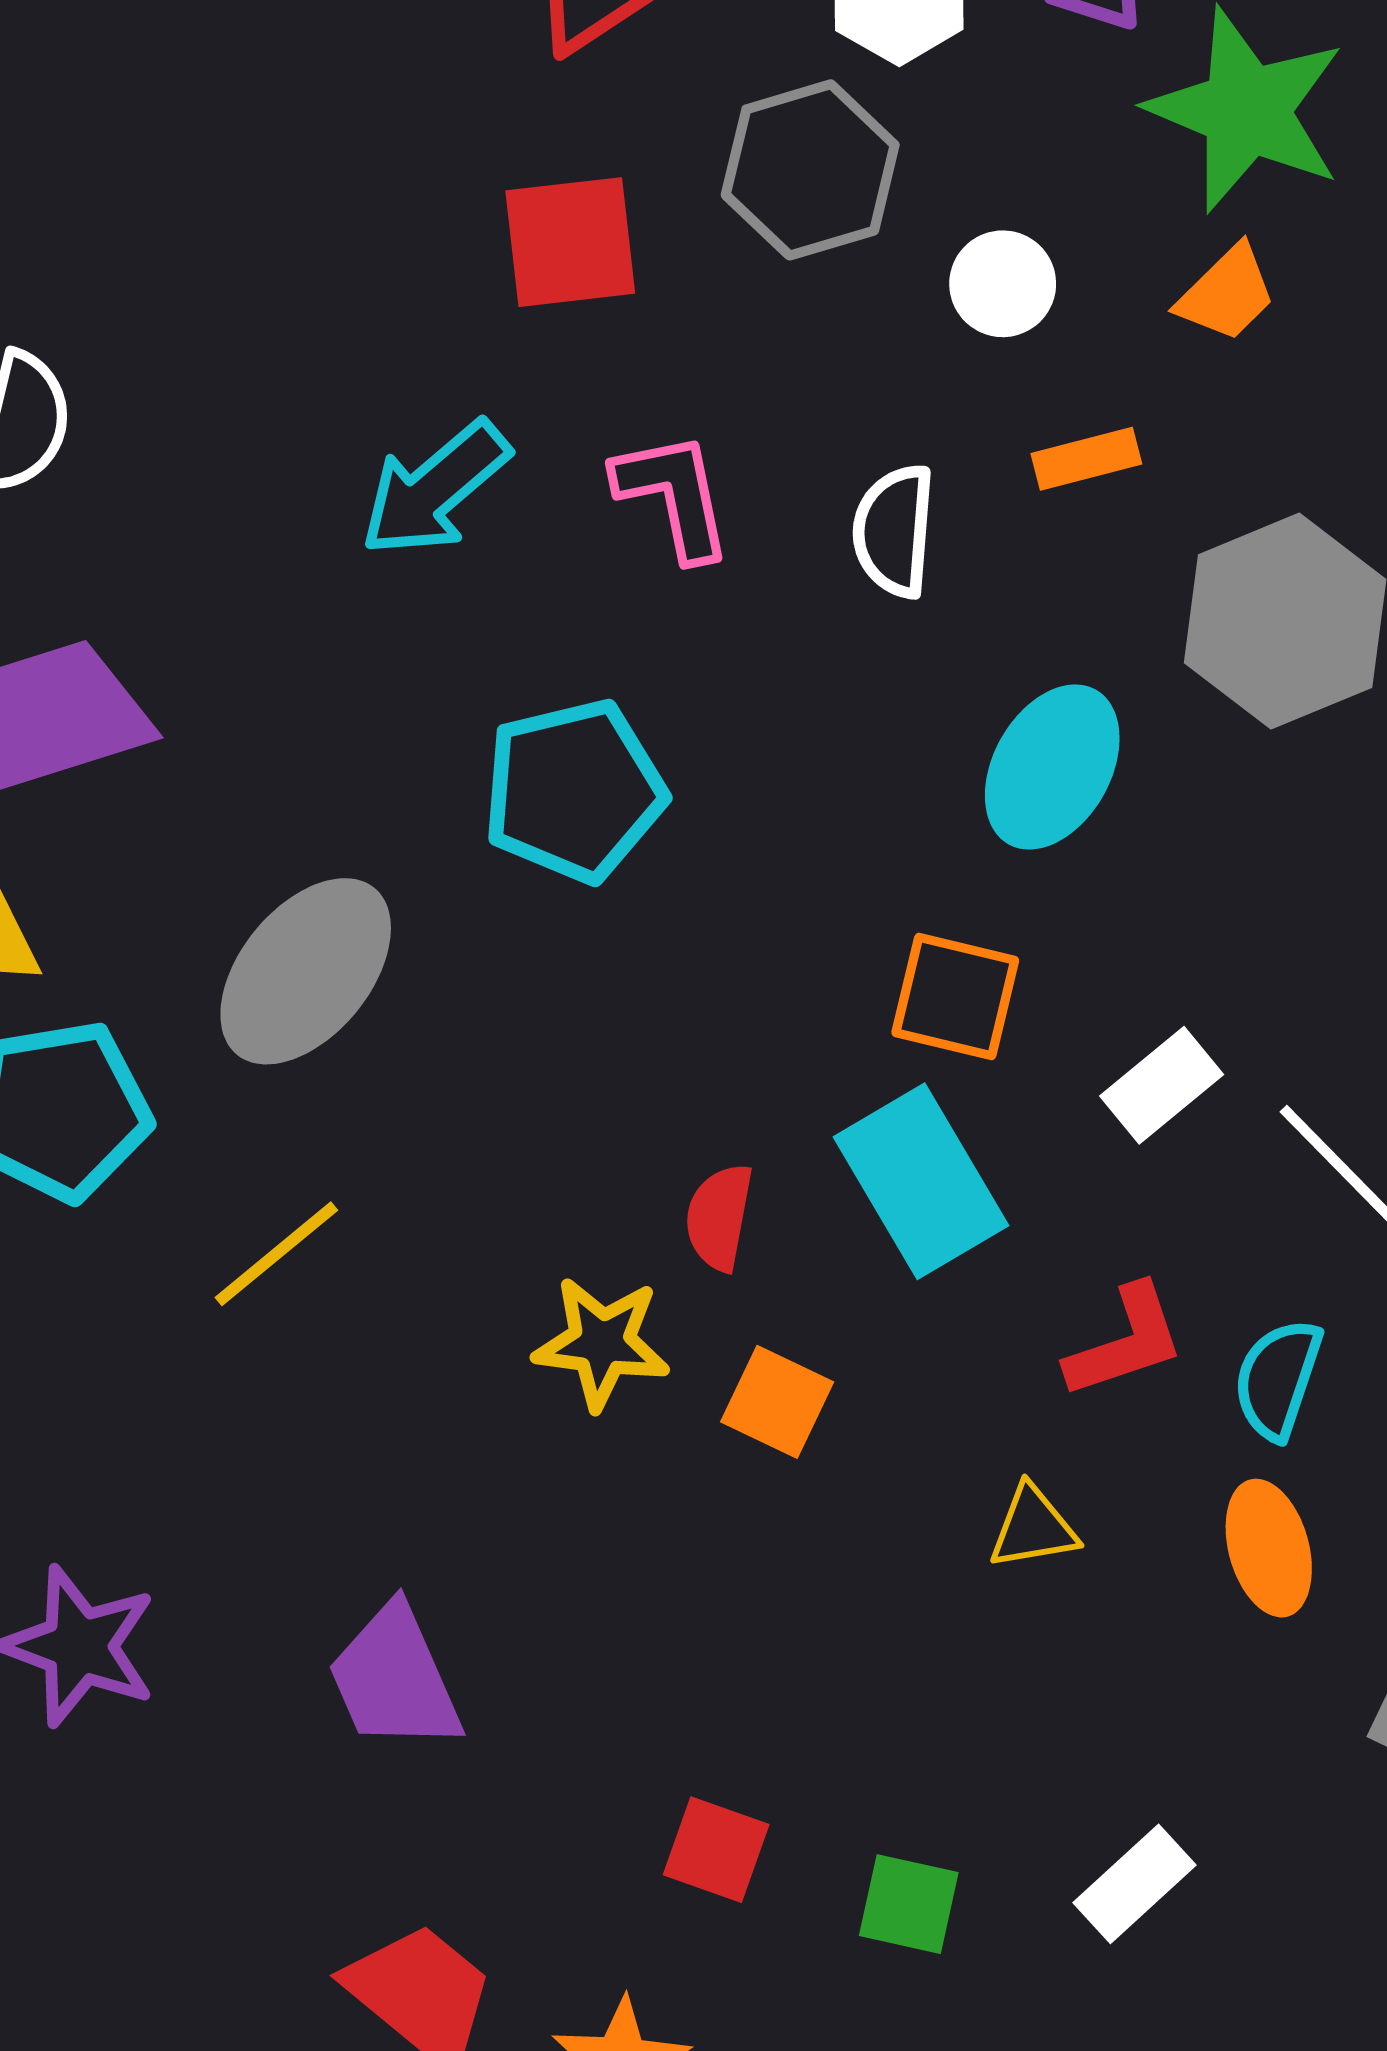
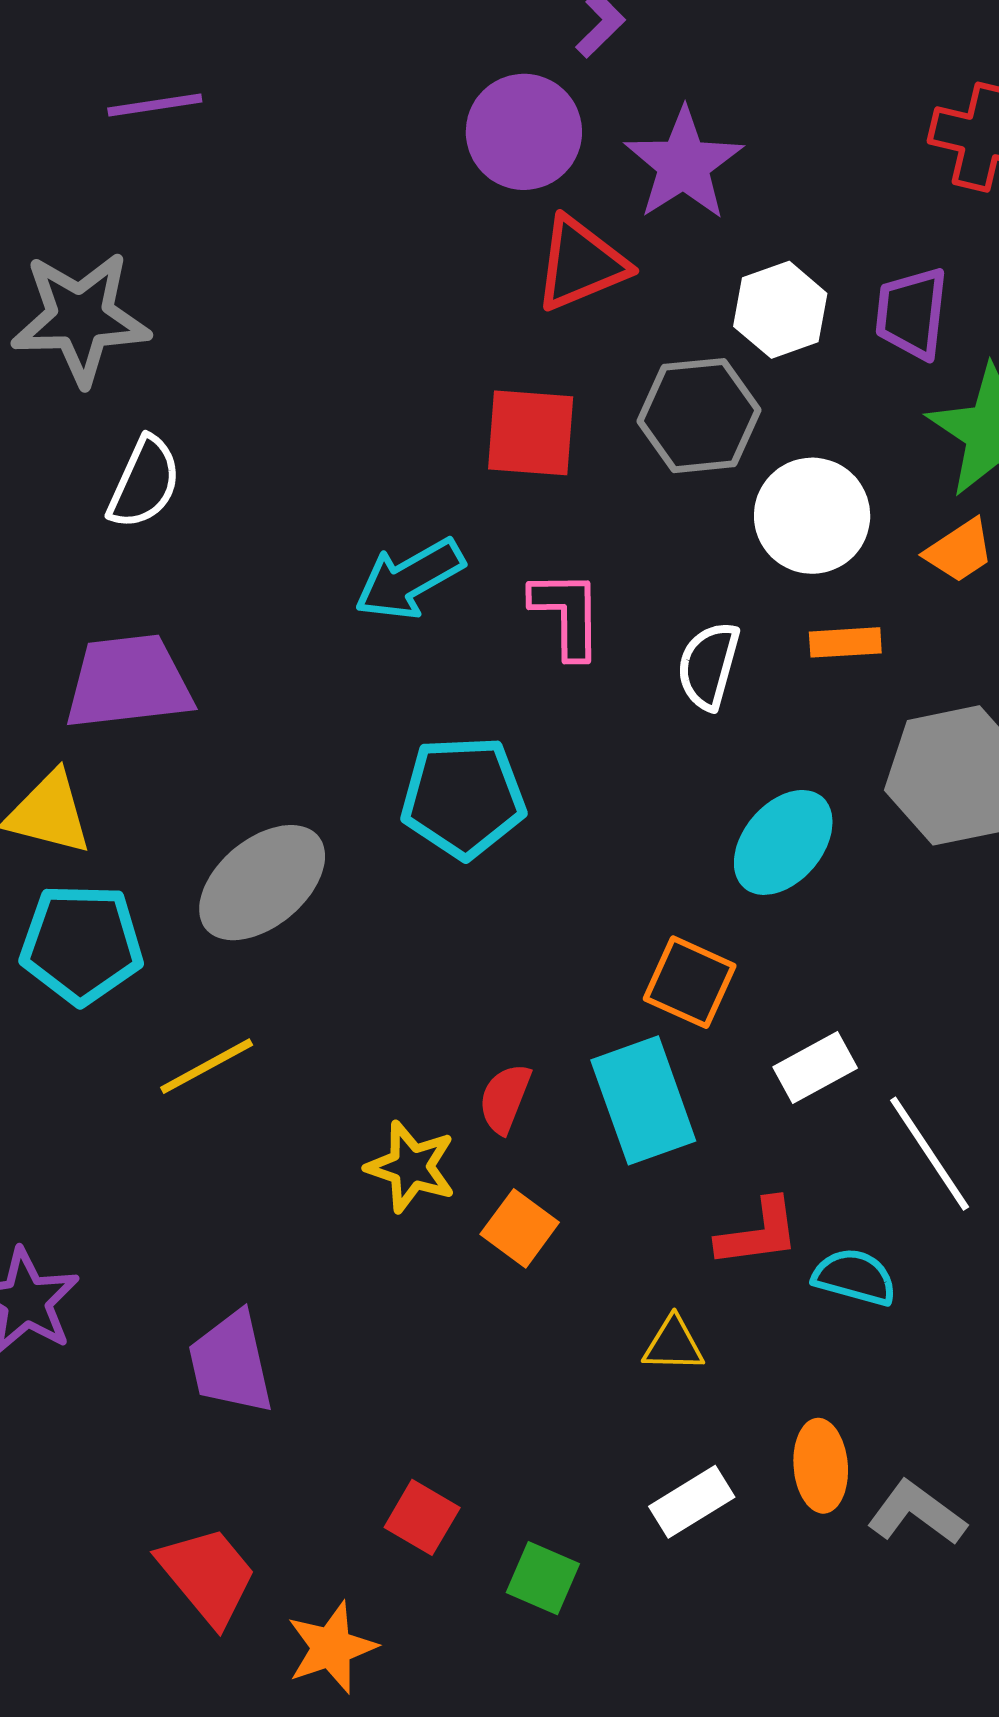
white circle: (1003, 284) -> (812, 516), size x1.6
cyan semicircle: (1278, 1379) -> (855, 1277), turned 76
orange ellipse: (1269, 1548) -> (821, 1466), moved
white rectangle: (1134, 1884) -> (692, 1502), moved

